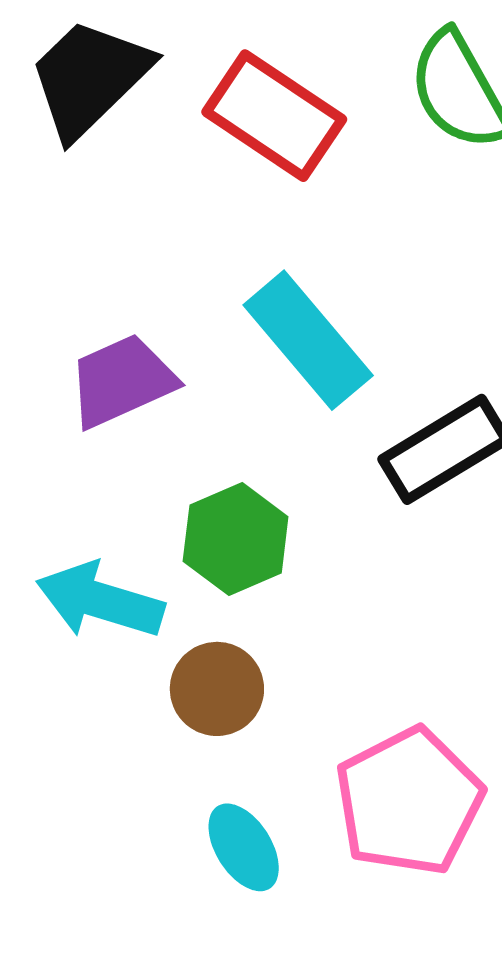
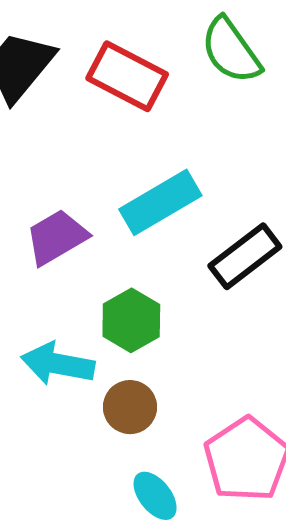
cyan rectangle: (308, 340) -> (160, 202), turned -74

